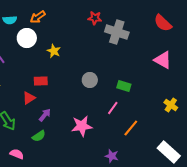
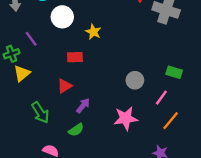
gray circle: (90, 80) -> (135, 80), moved
red rectangle: (41, 81) -> (75, 57), moved
orange line: (131, 128) -> (171, 121), moved

